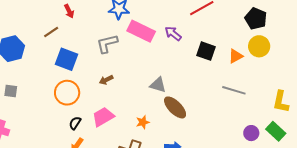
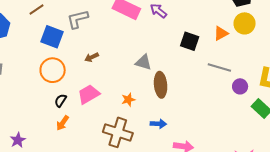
gray L-shape: (107, 44) -> (78, 19), moved
black square: (206, 51) -> (190, 41), moved
brown ellipse: (175, 107) -> (161, 85), turned 40
purple circle: (251, 133) -> (240, 86), moved

